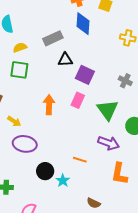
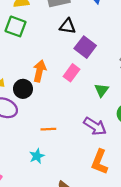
green triangle: (107, 110) -> (101, 90), size x0.6
orange line: (80, 160) -> (48, 129), moved, turned -32
black circle: (45, 171) -> (23, 89), moved

